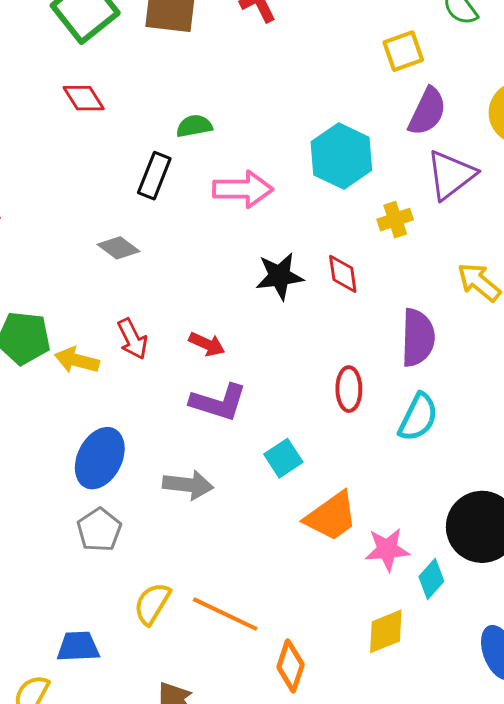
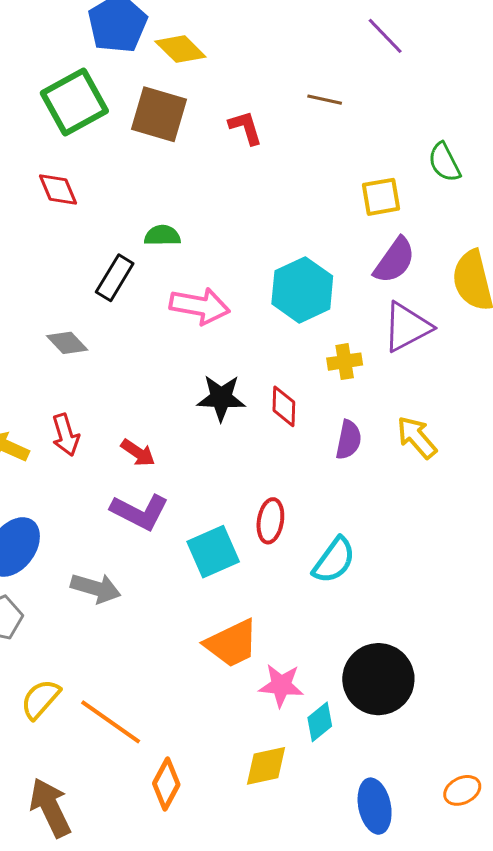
purple semicircle: (418, 338) -> (349, 440), moved, size x0.7
cyan square: (283, 458) -> (213, 552), moved, size x1.4

